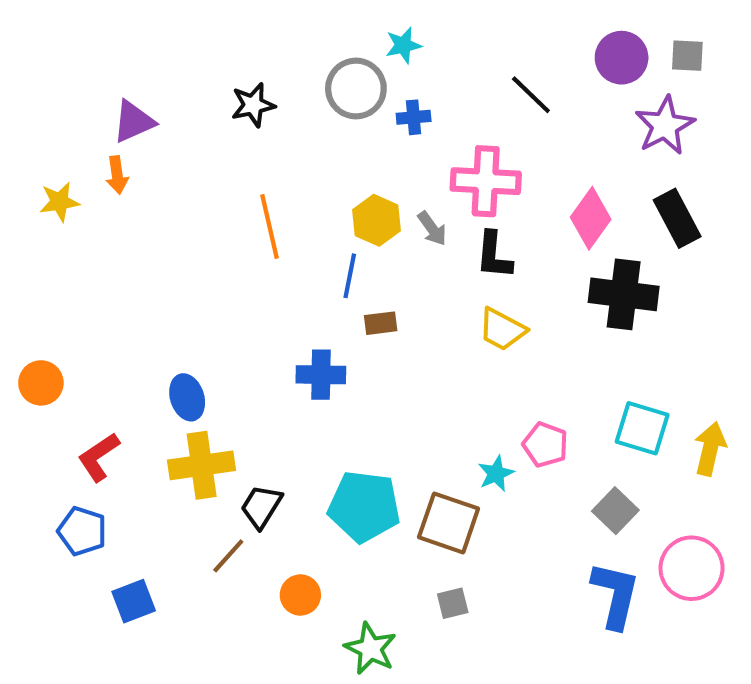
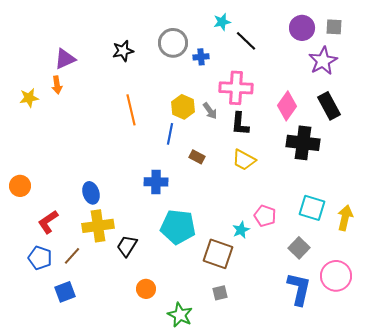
cyan star: (403, 45) -> (222, 22), moved
black line: (531, 95) -> (246, 41), moved
brown rectangle: (381, 323) -> (197, 157), moved, turned 35
cyan pentagon: (364, 506) -> (178, 227), moved
brown line: (228, 556) -> (72, 256), moved

